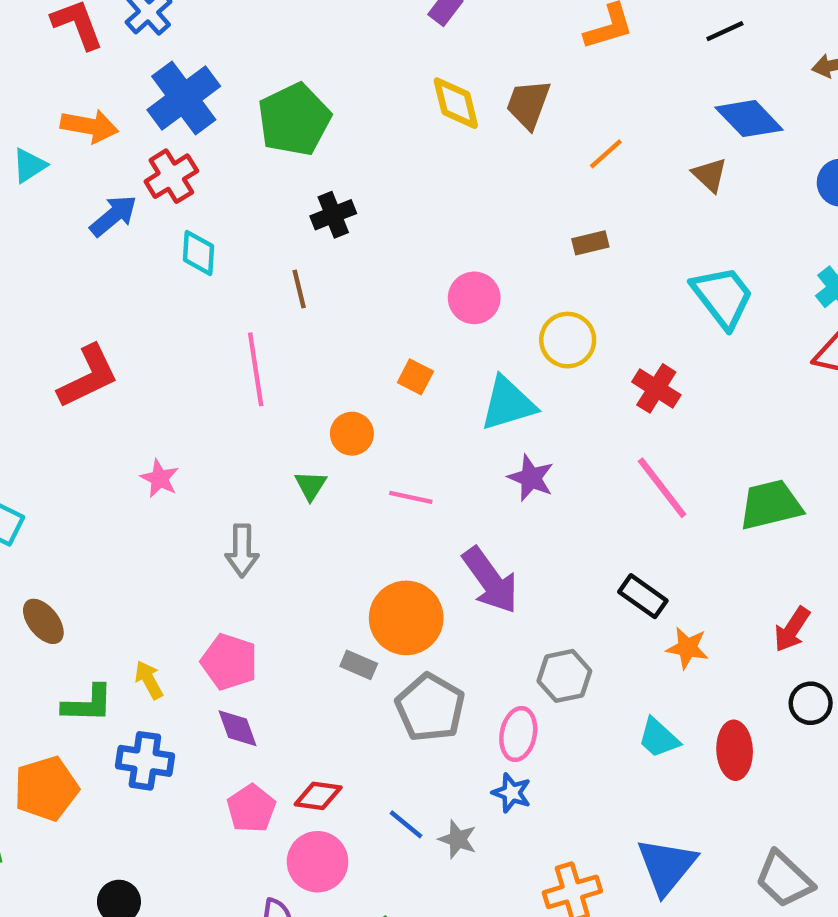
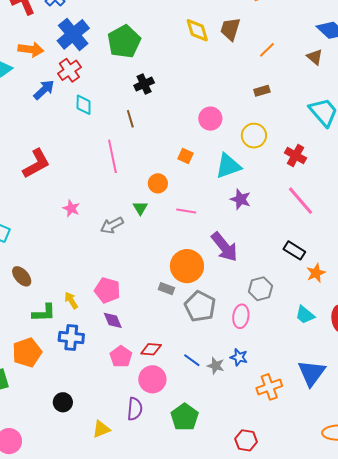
gray arrow: (242, 551) -> (112, 225), moved, turned 65
orange star: (687, 648) -> (316, 273), turned -30
blue star: (512, 793) -> (239, 357), moved

